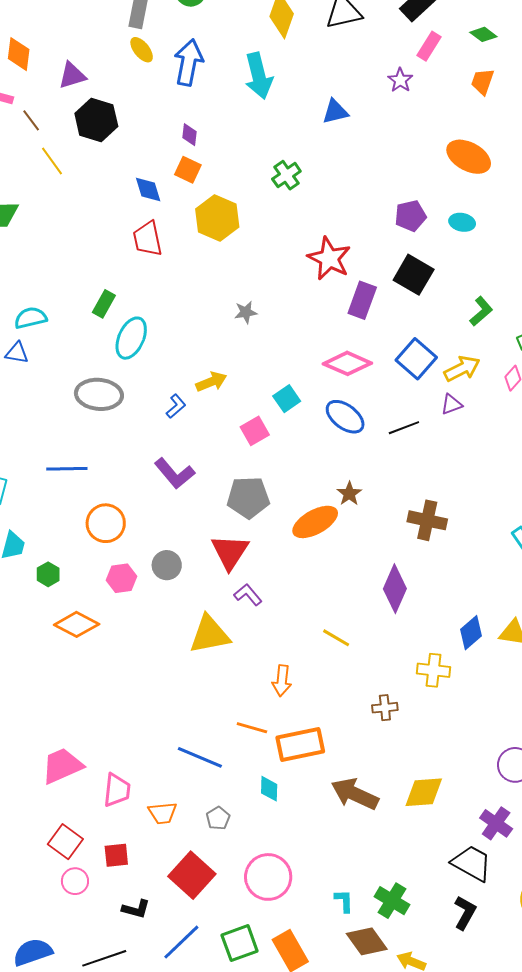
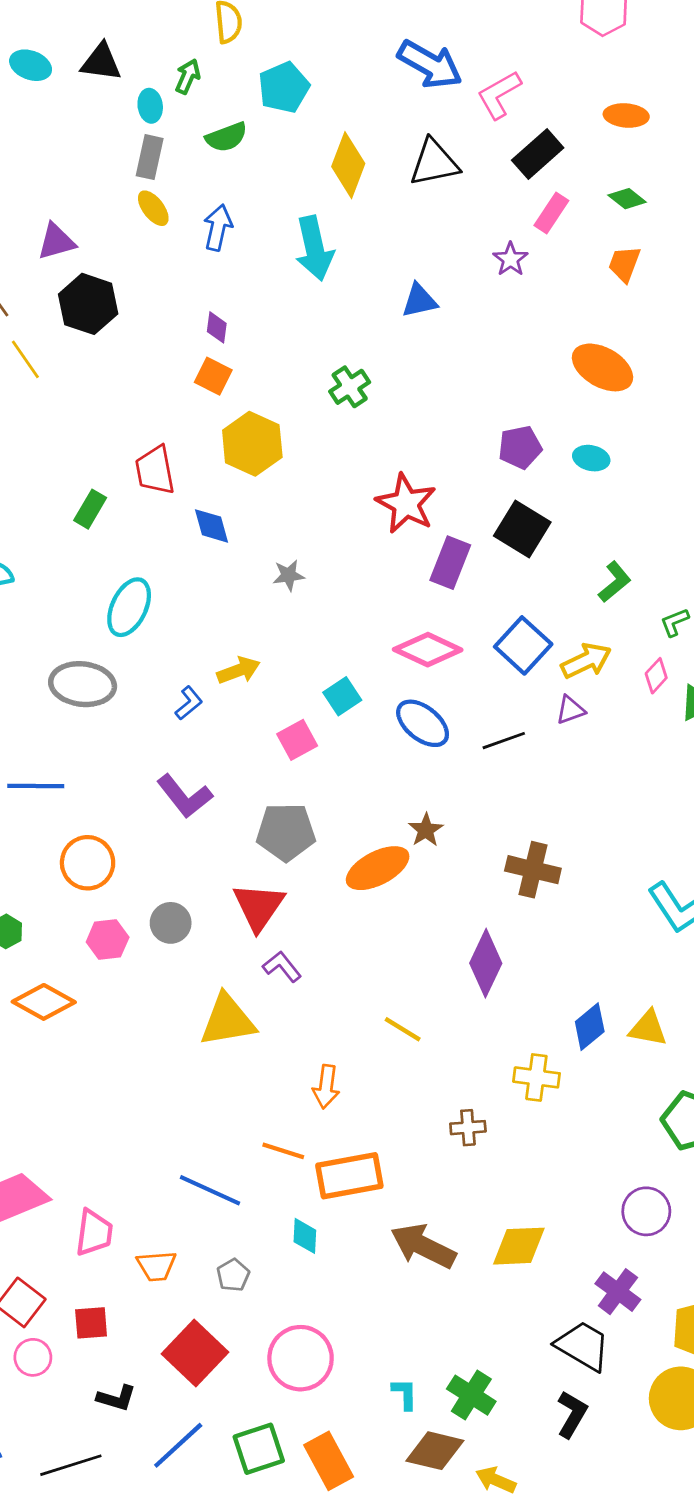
blue arrow: (189, 63) -> (218, 228), size x0.7
blue diamond: (148, 190) -> (212, 526), moved
green rectangle: (104, 304) -> (90, 509), moved
brown diamond: (367, 941) -> (435, 1451), turned -42

